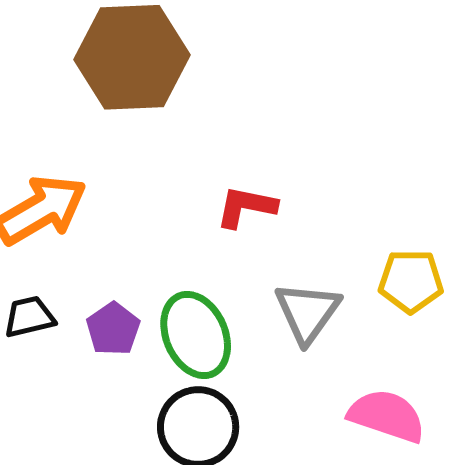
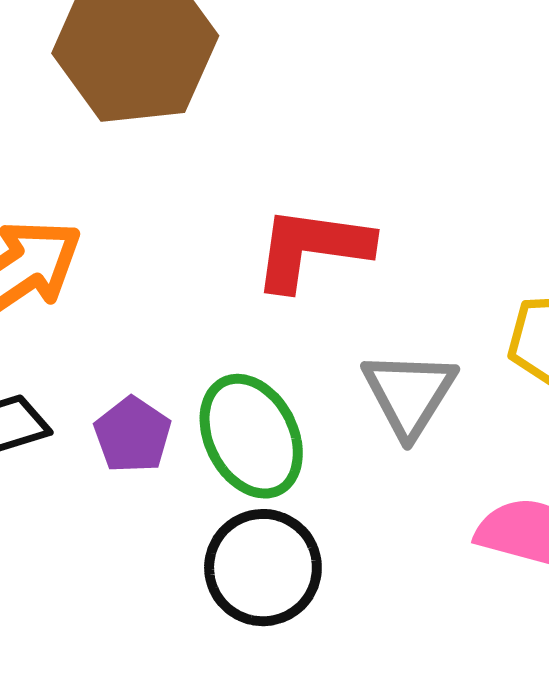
red L-shape: (246, 207) -> (312, 248), size x1.4

